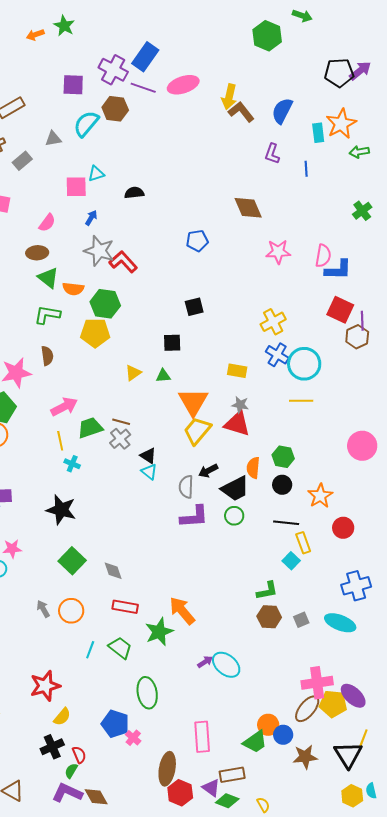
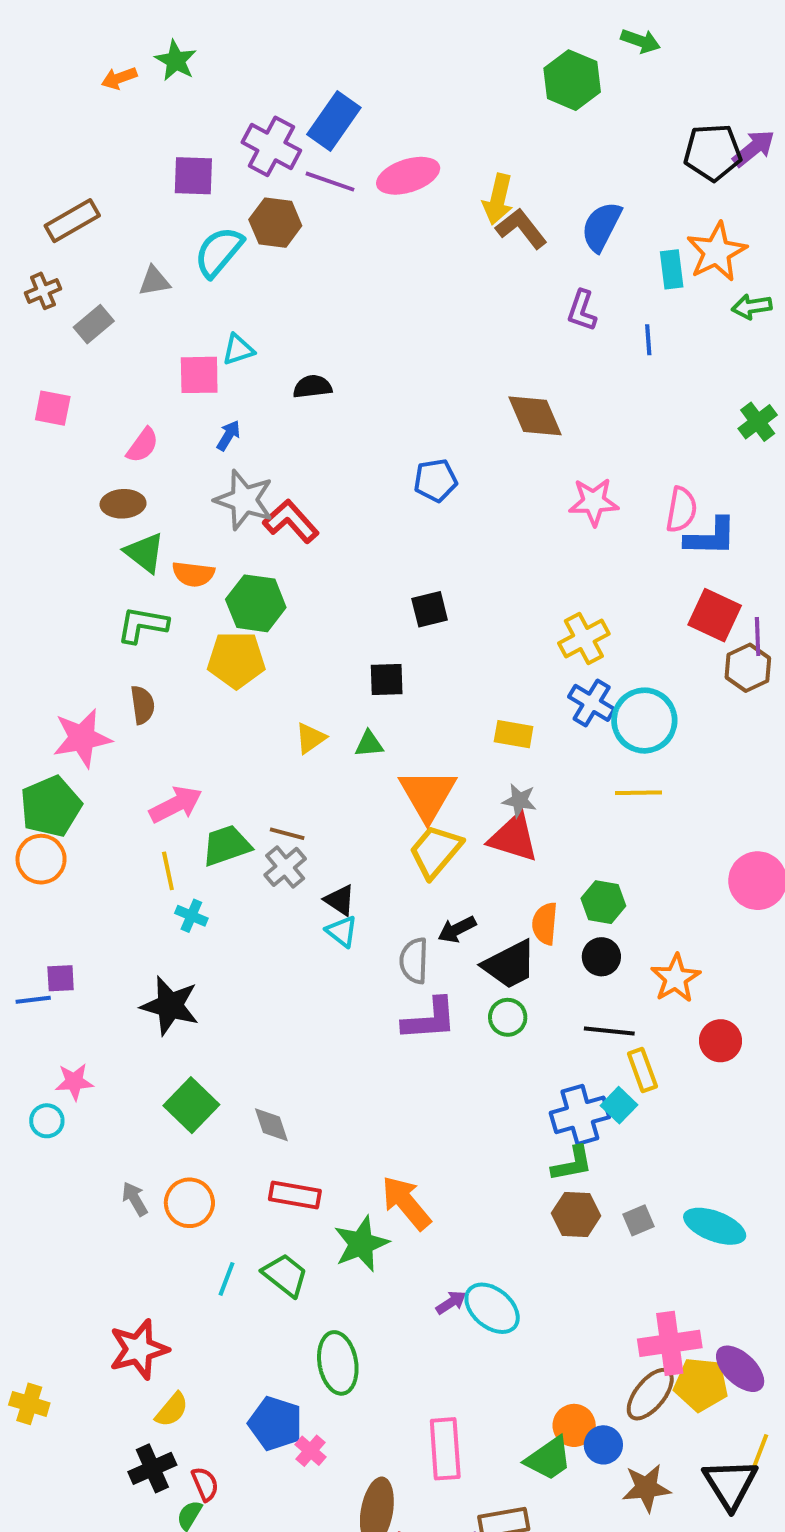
blue cross: (356, 586) -> (580, 1115), moved

